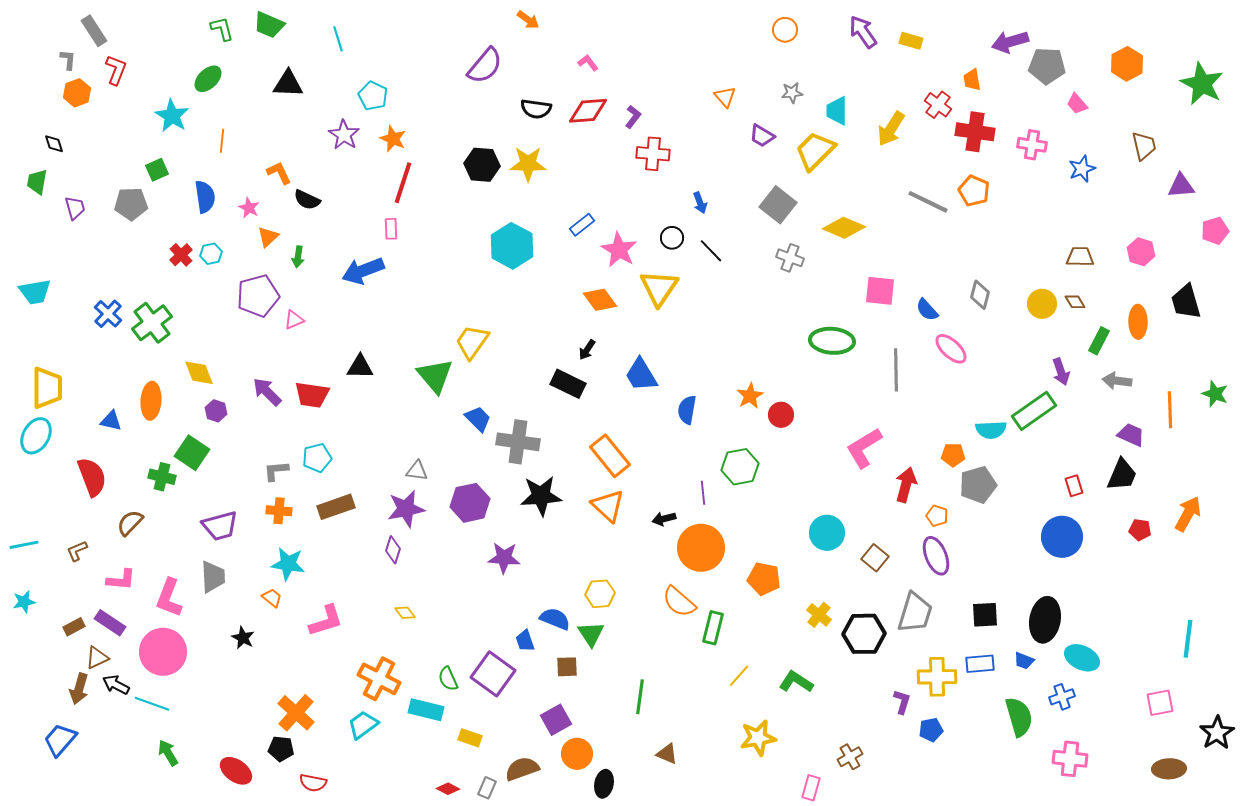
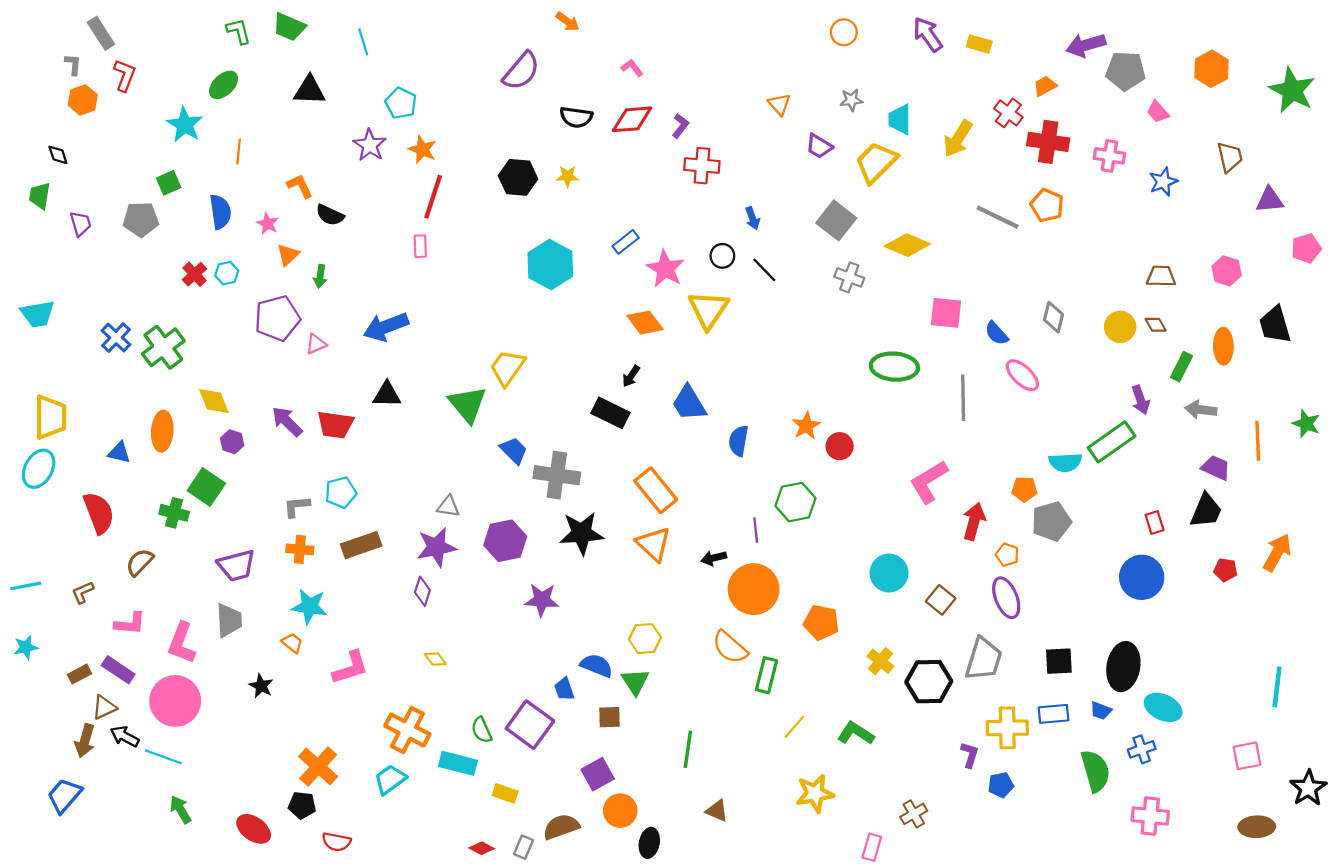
orange trapezoid: (972, 80) -> (1045, 86), turned 70
yellow star: (528, 164) -> (568, 176), size x0.6
blue arrow: (363, 271) -> (386, 327), moved

